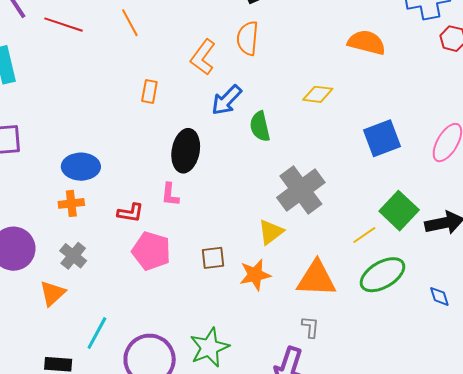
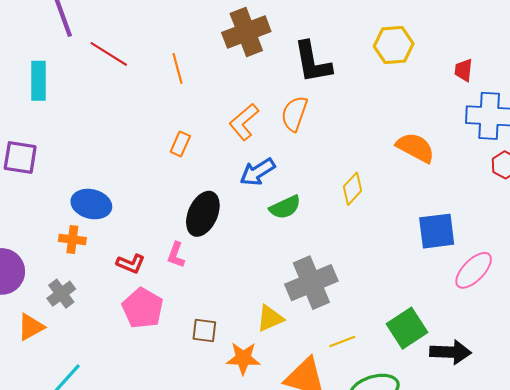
yellow diamond: (318, 94) -> (352, 189), turned -68
green semicircle: (260, 126) -> (285, 207), turned -116
blue square: (382, 138) -> (437, 231), moved
yellow line: (364, 235) -> (342, 342), moved

